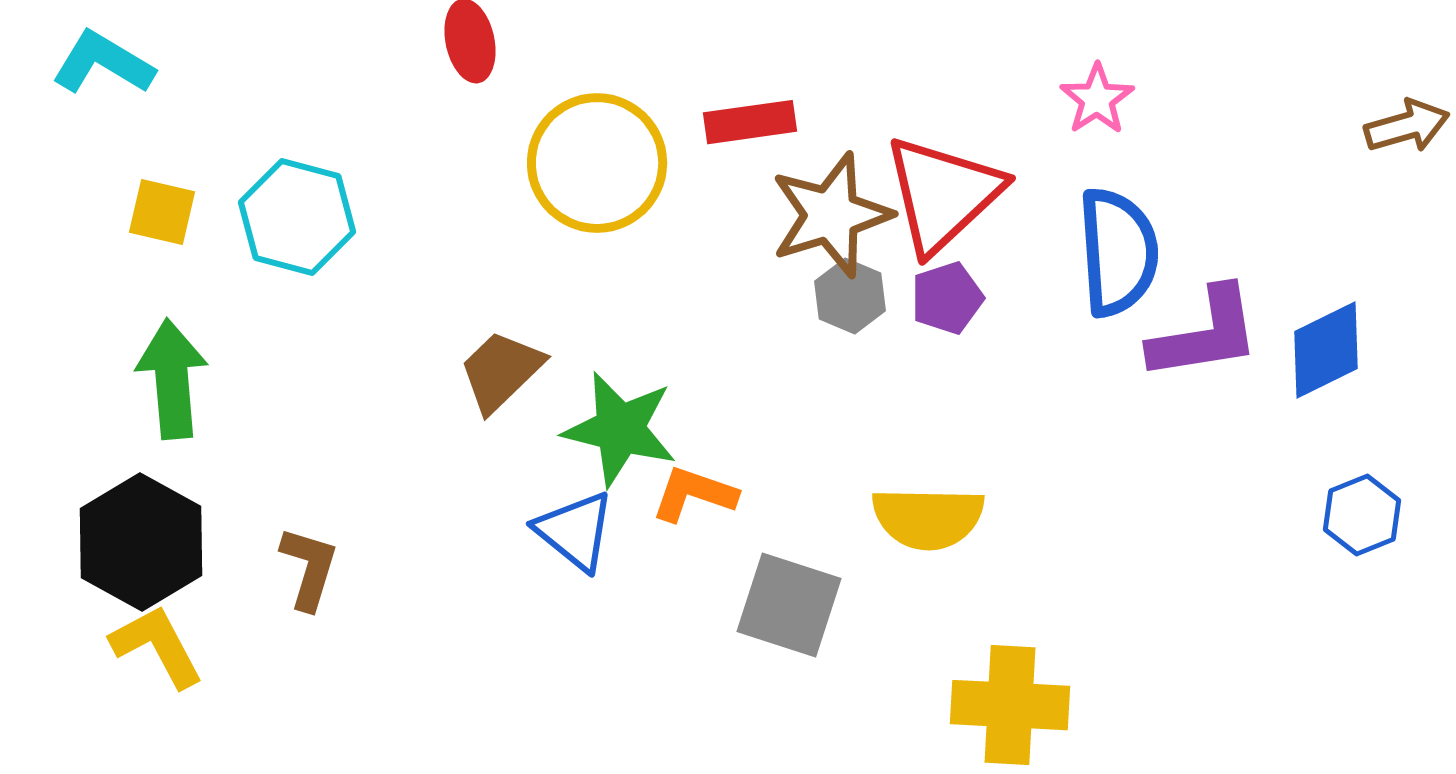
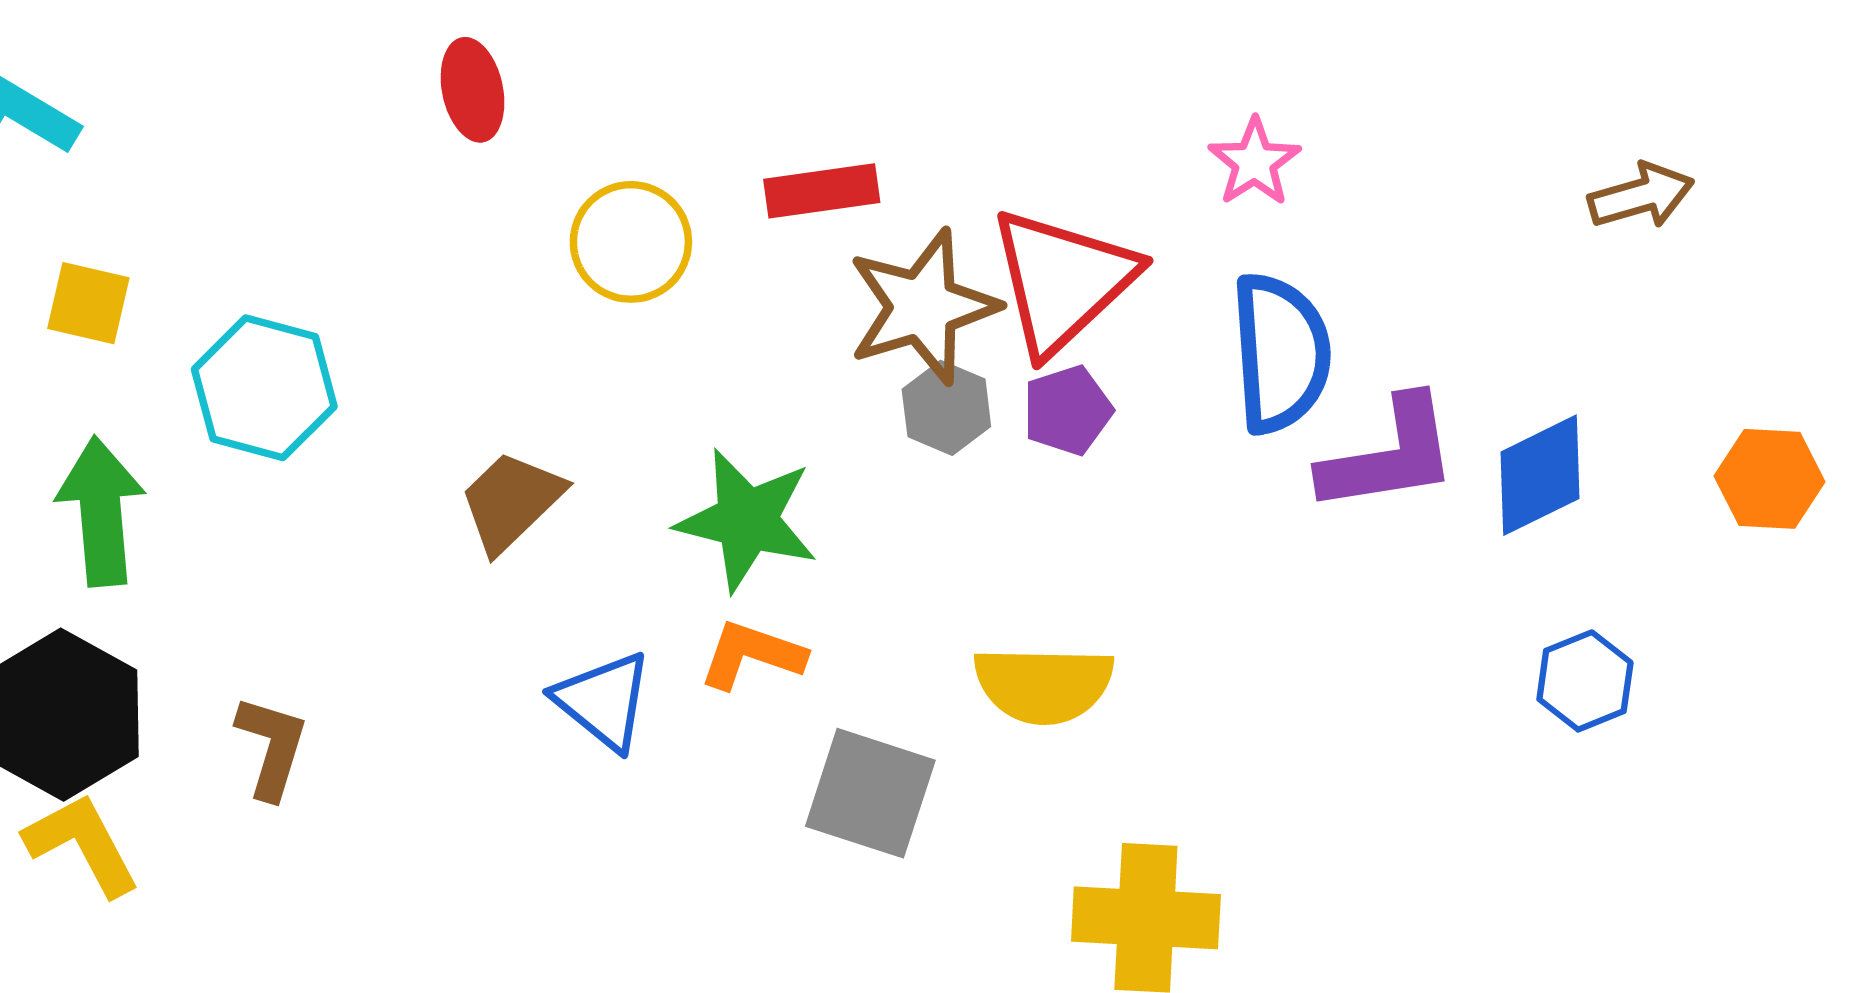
yellow circle: (597, 163) -> (631, 242), size x0.7
cyan hexagon: (297, 217) -> (264, 388), moved
green star: (620, 429) -> (747, 520), moved

